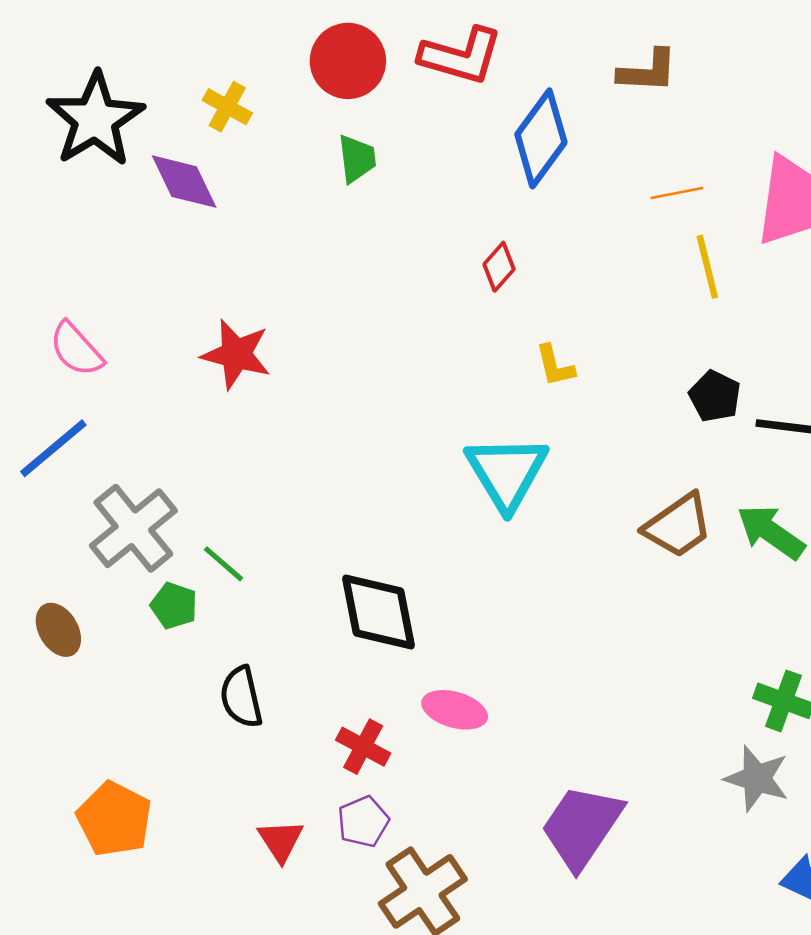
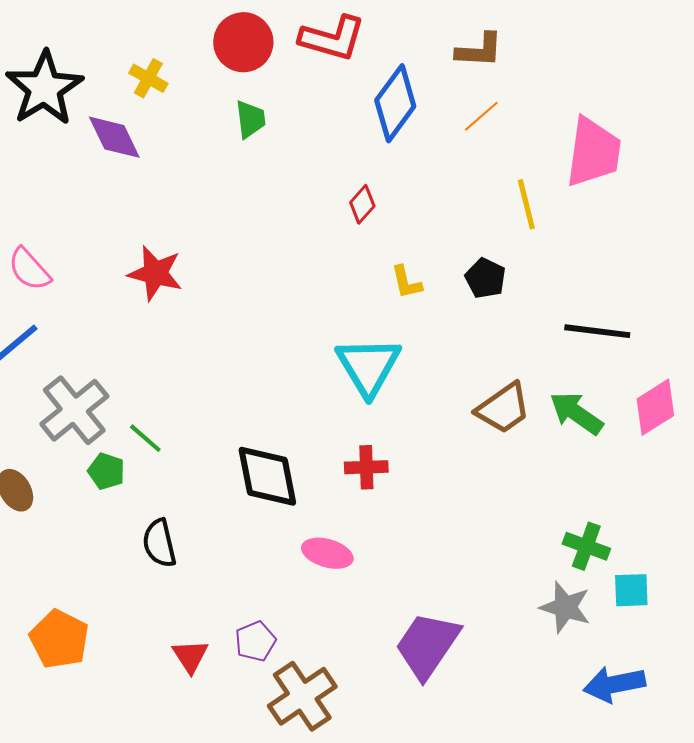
orange line: (677, 193) -> (481, 116), moved, turned -30
black pentagon: (715, 396) -> (485, 278), moved
red cross: (363, 747) -> (366, 467), moved, turned -30

